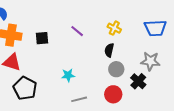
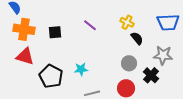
black semicircle: (109, 50) -> (137, 38), moved, turned 128
black pentagon: (25, 88) -> (51, 76), moved

